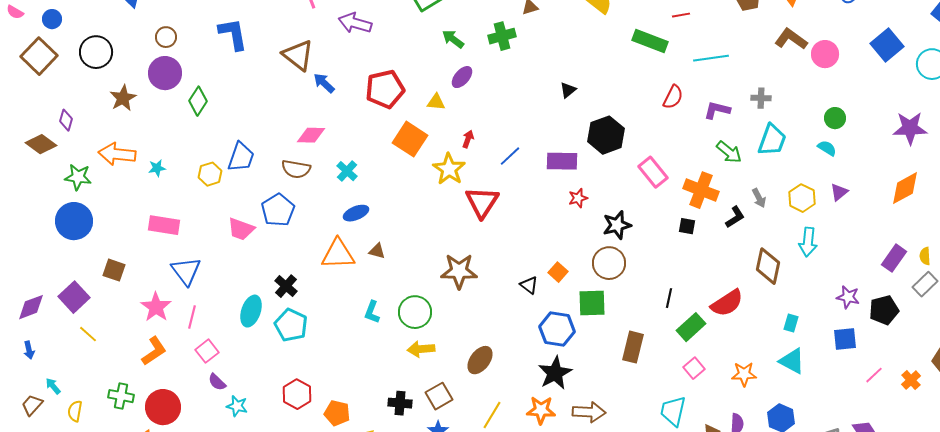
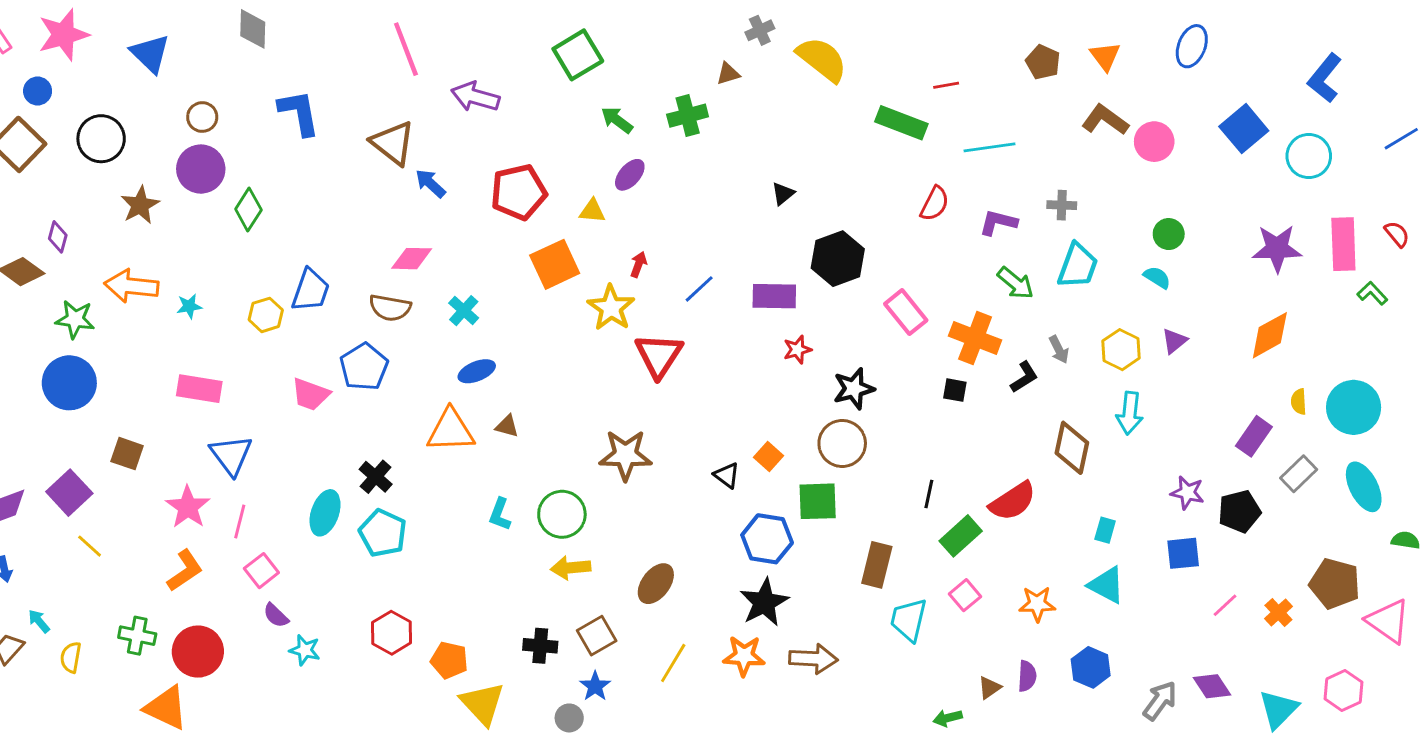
orange square: (410, 139) -> (555, 264), turned 32
yellow semicircle: (925, 256) -> (1299, 402), moved
cyan trapezoid: (673, 411) -> (909, 620), moved

